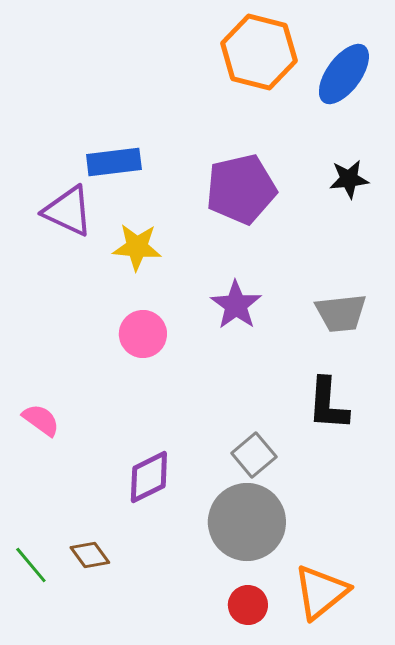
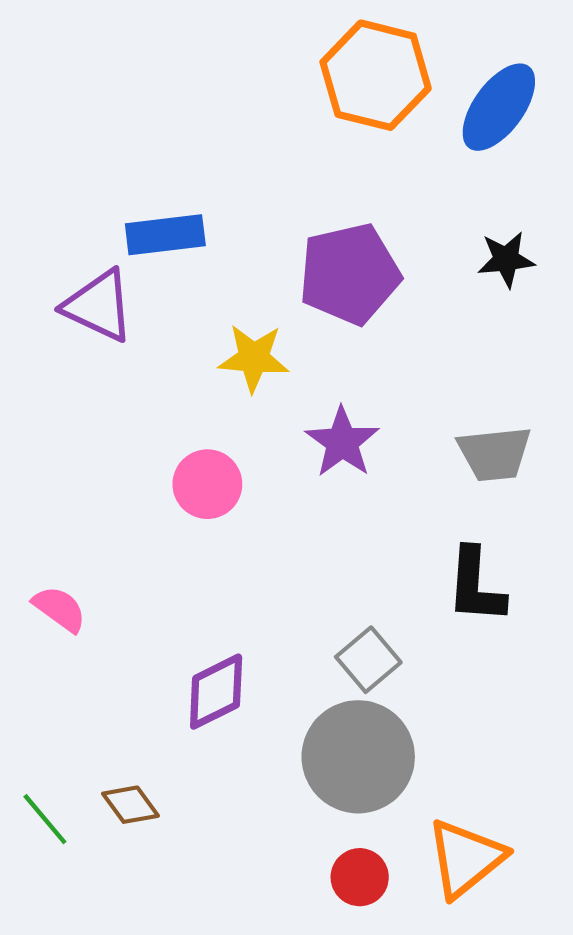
yellow star: (137, 247) -> (254, 358), moved

